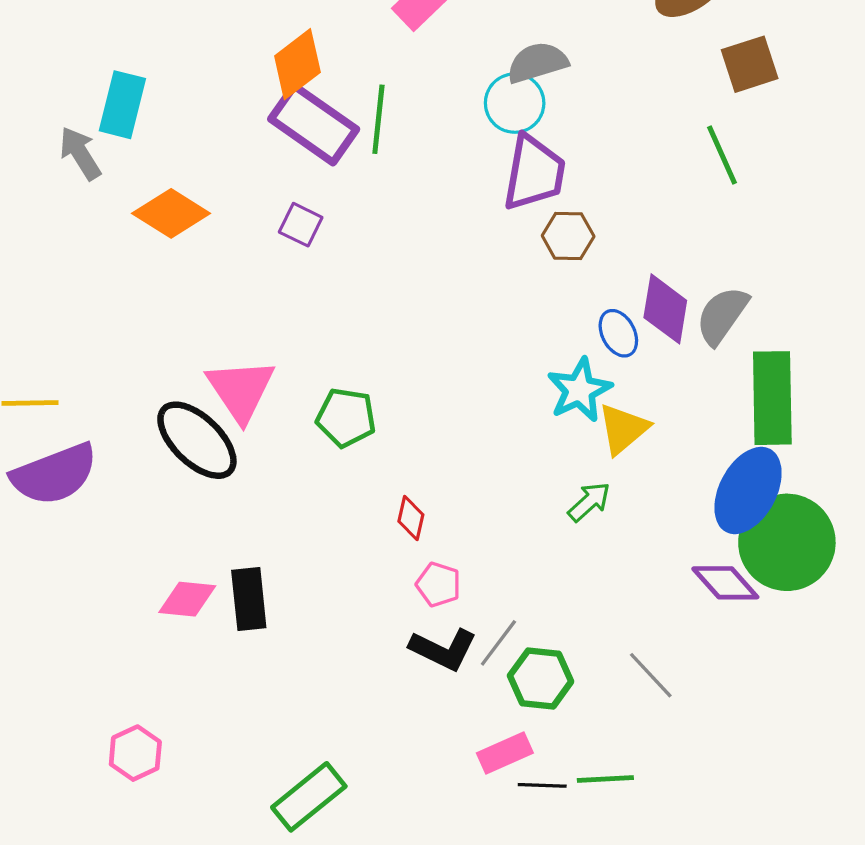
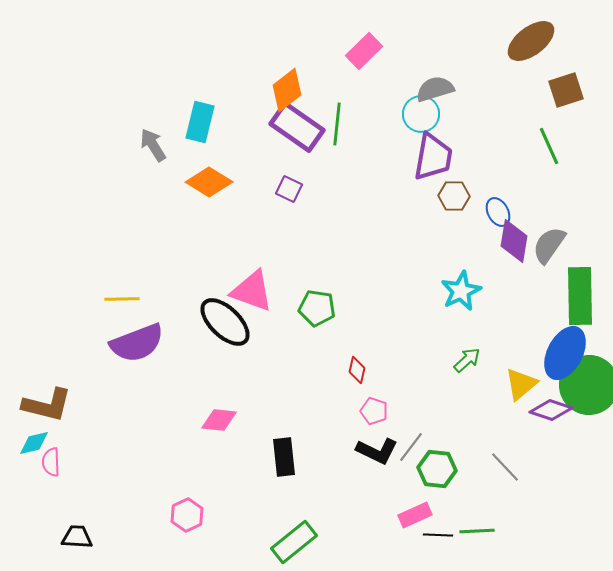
cyan rectangle: (122, 105) -> (200, 122), moved
blue ellipse: (618, 333) -> (498, 212), moved
pink triangle: (241, 390) -> (252, 291), turned -36
yellow triangle: (623, 429) -> (521, 384), moved
purple diamond: (725, 583) -> (551, 410), turned -30
black rectangle: (249, 599) -> (284, 457), moved

